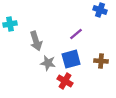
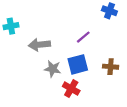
gray arrow: (36, 41) -> (39, 45), turned 102

